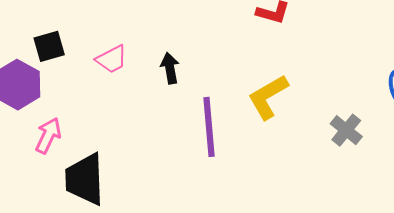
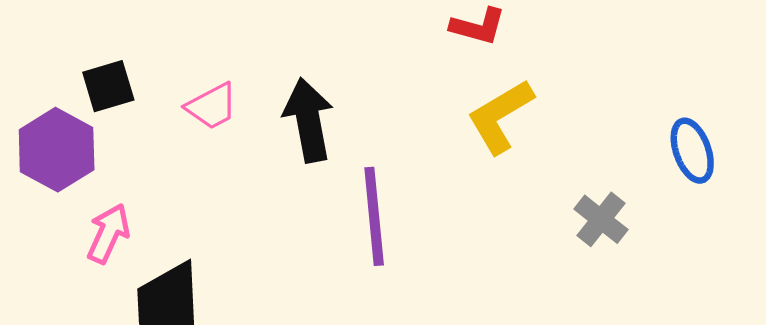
black arrow: (170, 68) -> (308, 120), size x1.6
yellow L-shape: (268, 97) -> (500, 116), moved

